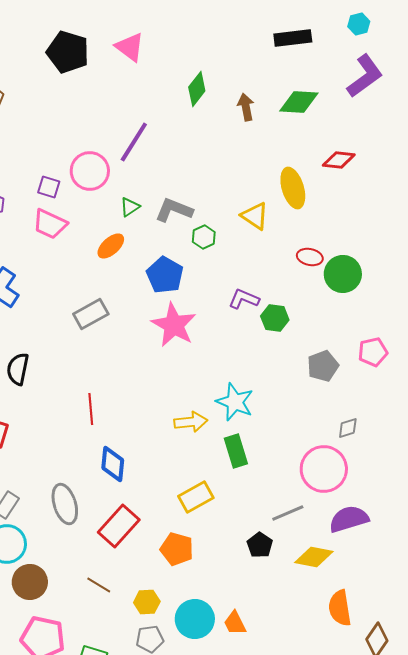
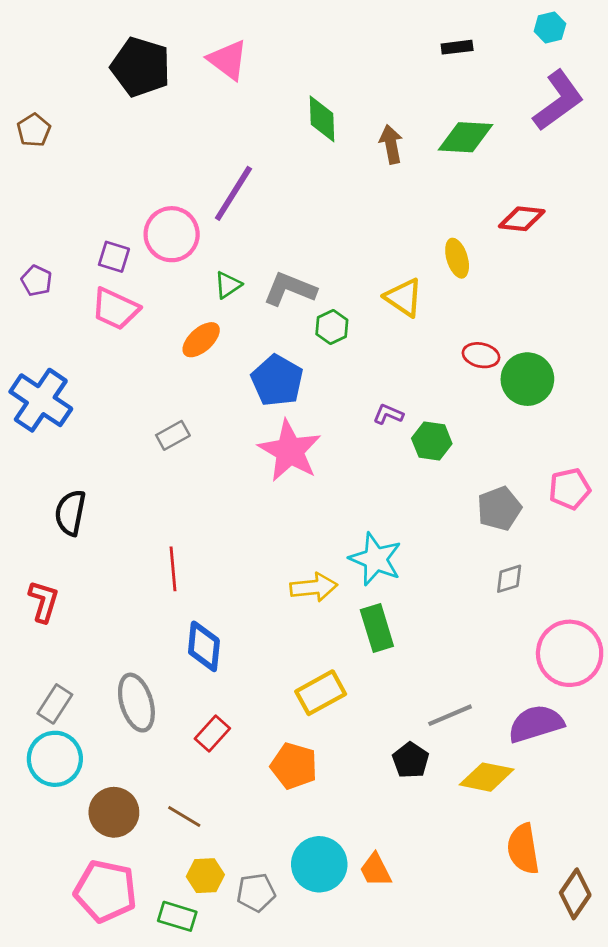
black rectangle: (293, 38) -> (457, 47), size x0.6
green diamond: (197, 89) -> (322, 119), turned -40
yellow ellipse: (293, 188) -> (457, 258), size x0.7
purple L-shape: (244, 299) -> (388, 414), size x0.7
gray rectangle: (91, 314) -> (173, 435), size x0.7
gray diamond: (348, 428) -> (509, 579), moved
pink circle: (324, 469) -> (570, 653), moved
red rectangle: (119, 526) -> (212, 734), size x0.6
brown circle: (30, 582) -> (114, 812), moved
yellow hexagon: (147, 602) -> (205, 876), moved

